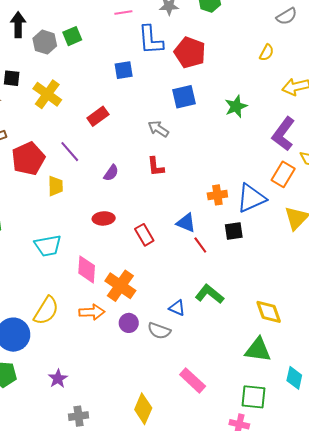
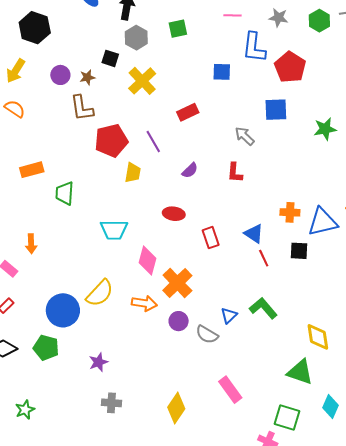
gray hexagon: (45, 42) -> (136, 38), moved
blue triangle: (177, 308) -> (229, 315), turned 42

